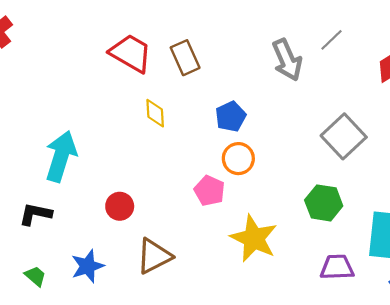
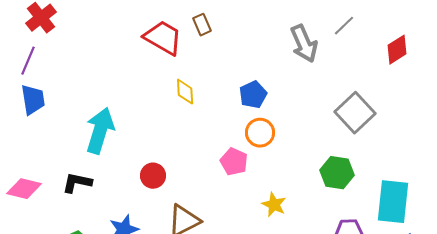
brown rectangle: (185, 58) -> (202, 25), moved, size x0.7
yellow star: (254, 238) -> (274, 205), size x0.6

